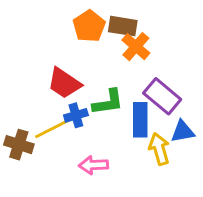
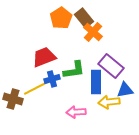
brown rectangle: (123, 26) -> (84, 18), turned 42
red trapezoid: (64, 83) -> (44, 57), turned 125
yellow arrow: (159, 149) -> (109, 102), turned -80
pink arrow: (93, 165) -> (76, 112), moved

